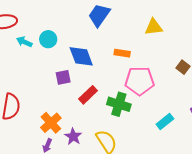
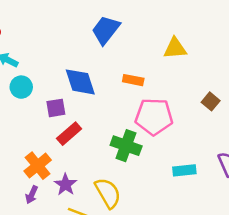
cyan circle: (48, 39) -> (21, 87), moved
red rectangle: (88, 95) -> (69, 134), moved
cyan rectangle: (165, 121) -> (184, 170), turned 30

